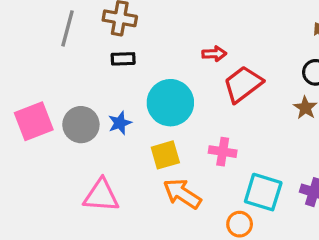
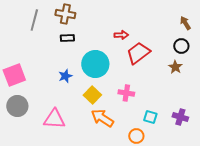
gray circle: (81, 125) -> (17, 106), moved
yellow square: (165, 155) -> (92, 95), turned -30
cyan square: (263, 192) -> (150, 117), size x0.6

